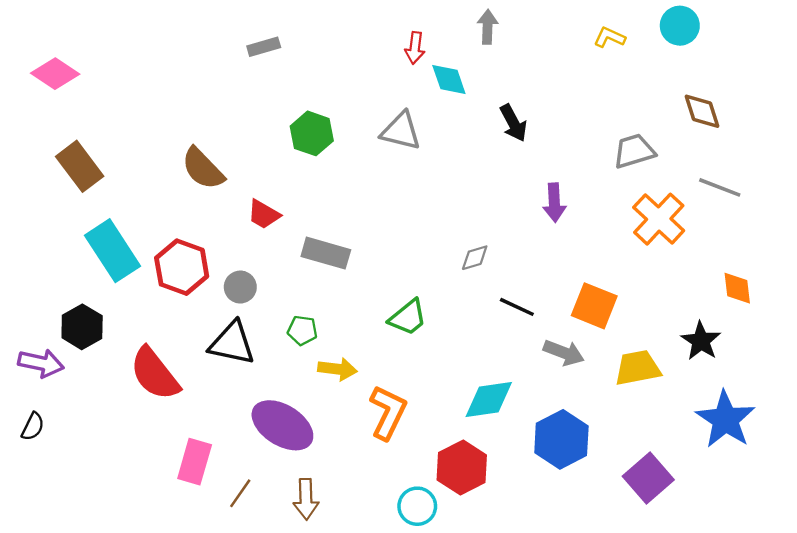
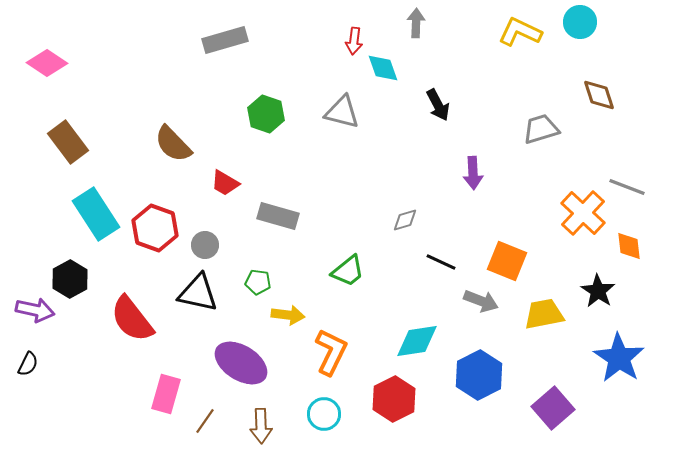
yellow L-shape: (609, 37) -> (520, 32), size x1.6
gray rectangle: (264, 47) -> (225, 40), size x1.6
gray line: (720, 187) -> (627, 187), moved
orange cross: (659, 219) -> (583, 213), moved
cyan circle: (417, 506) -> (324, 414), moved

